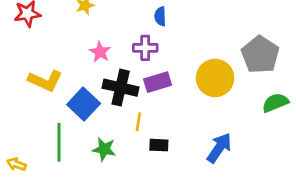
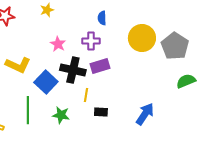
yellow circle: (215, 78) -> (142, 38), moved

